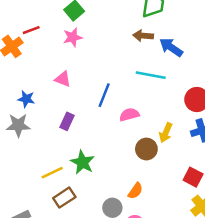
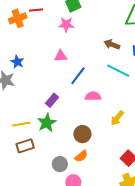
brown arrow: (143, 36) -> (112, 44), moved
pink triangle: (63, 79) -> (61, 56), moved, turned -40
purple rectangle: (67, 121) -> (52, 100), moved
brown circle: (146, 149) -> (82, 134), moved

